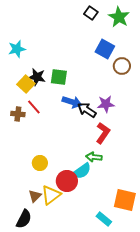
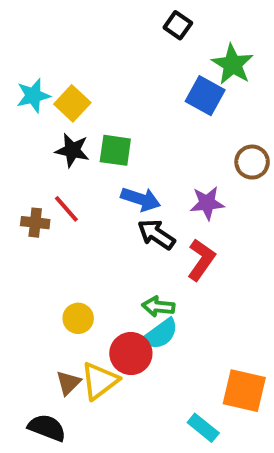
green star: (119, 17) -> (232, 64), moved
brown circle: (122, 66) -> (252, 162), moved
yellow square: (26, 84) -> (72, 103), moved
black arrow: (87, 110) -> (156, 234), moved
green arrow: (94, 157) -> (158, 307), moved
black semicircle: (24, 219) -> (47, 428), turned -96

